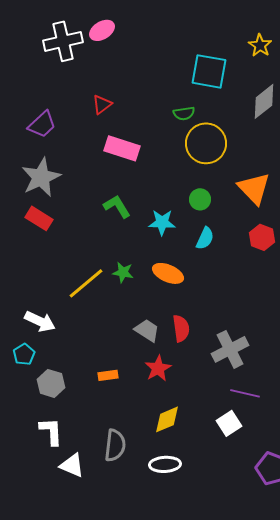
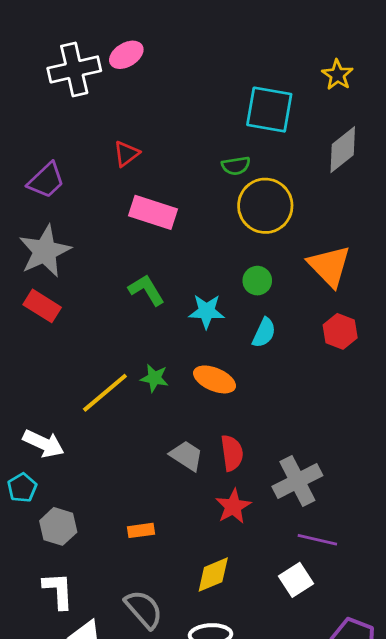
red star: (158, 368) -> (233, 506), moved
orange rectangle: (108, 375) -> (141, 530), moved
gray semicircle: (115, 445) -> (144, 609), turned -48

